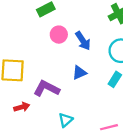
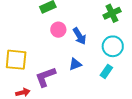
purple L-shape: (47, 88) -> (45, 77), turned -50

